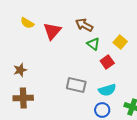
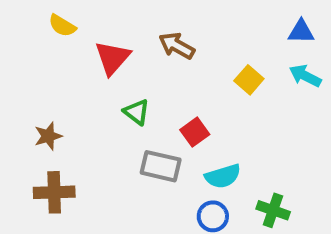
yellow semicircle: (27, 23) -> (62, 26), moved
green triangle: (93, 44) -> (137, 112), moved
red square: (107, 62) -> (195, 132), moved

